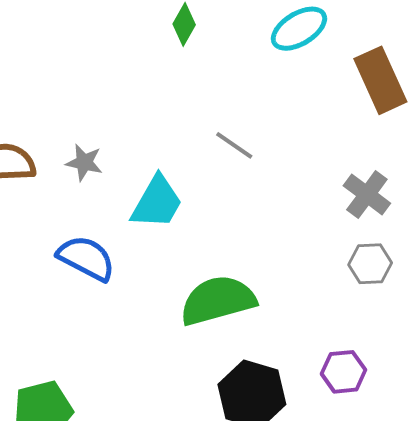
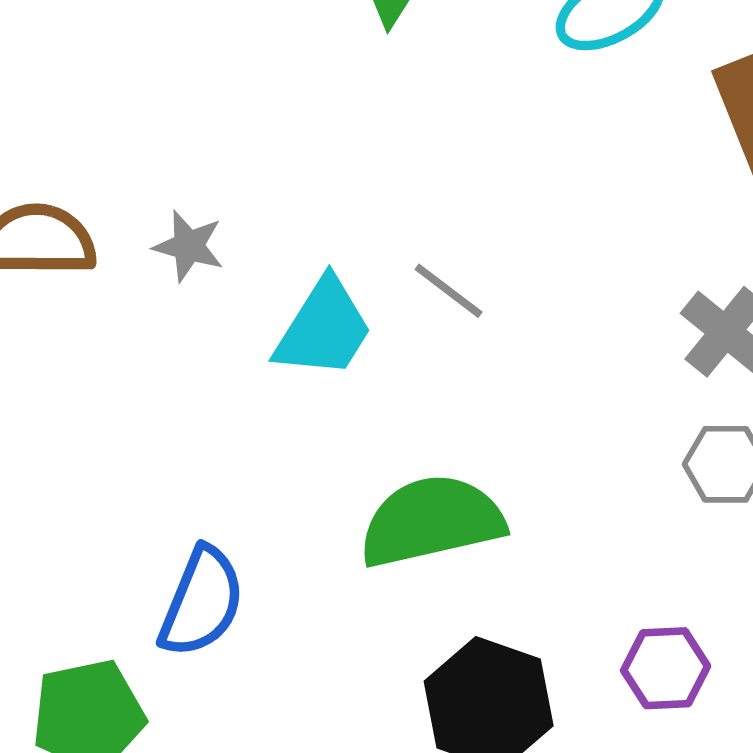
gray line: (234, 145) -> (449, 291), moved
blue semicircle: (86, 258) -> (202, 602), moved, turned 82

